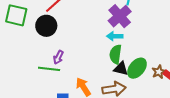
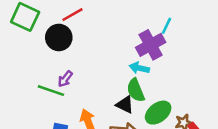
green semicircle: (116, 54) -> (136, 90), turned -42
black triangle: (121, 69) -> (125, 105), moved

